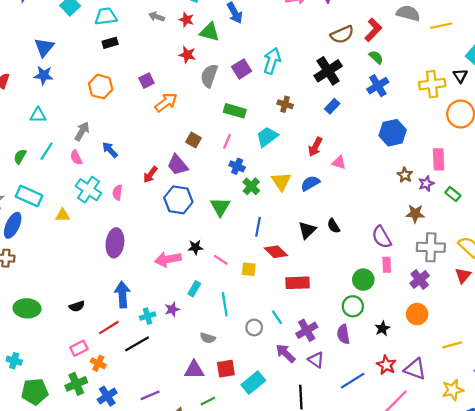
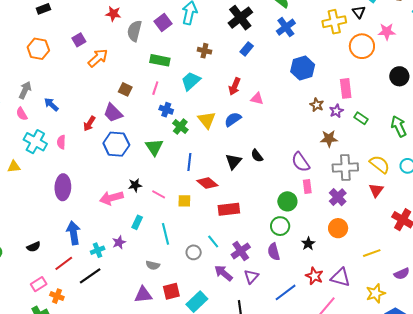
purple triangle: (316, 360) -> (251, 277), turned 42

